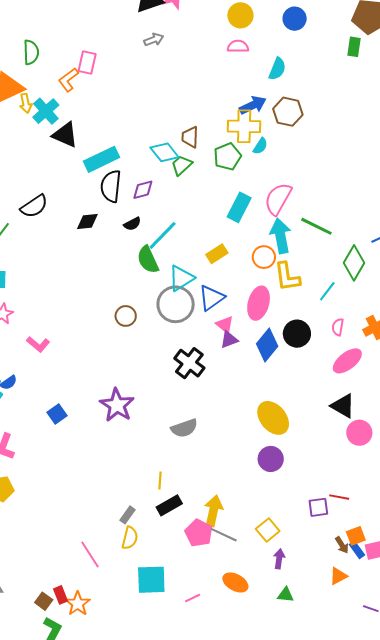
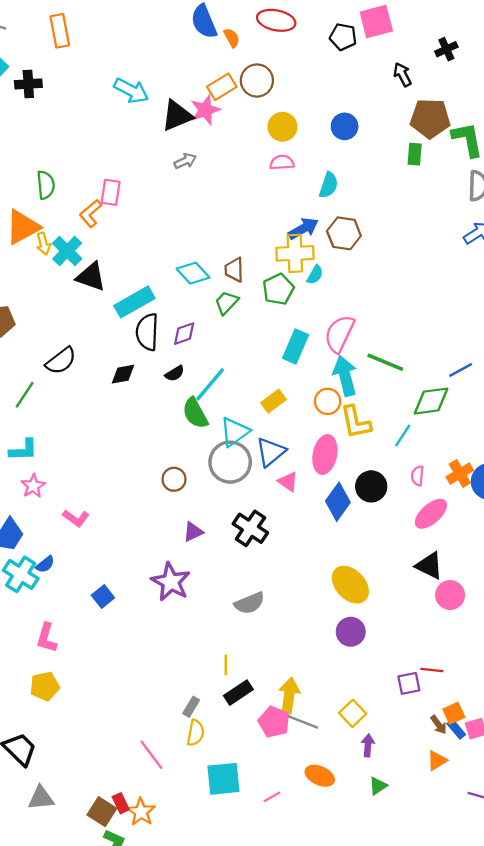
cyan diamond: (164, 152) -> (193, 273), moved
green diamond: (354, 263) -> (431, 401), turned 56
purple triangle: (229, 340) -> (193, 532), moved
green triangle: (286, 595) -> (378, 786), turned -36
brown square: (44, 601) -> (102, 812), size x1.4

